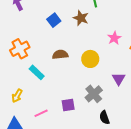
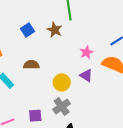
yellow circle: (90, 59) -> (62, 82), moved
purple triangle: (119, 79) -> (86, 75), moved, turned -32

